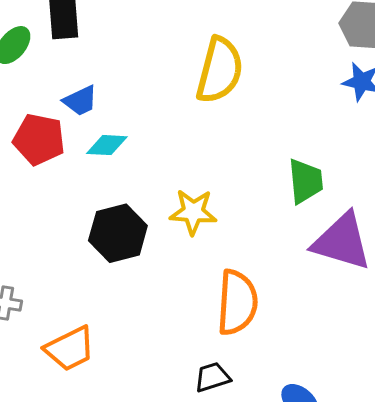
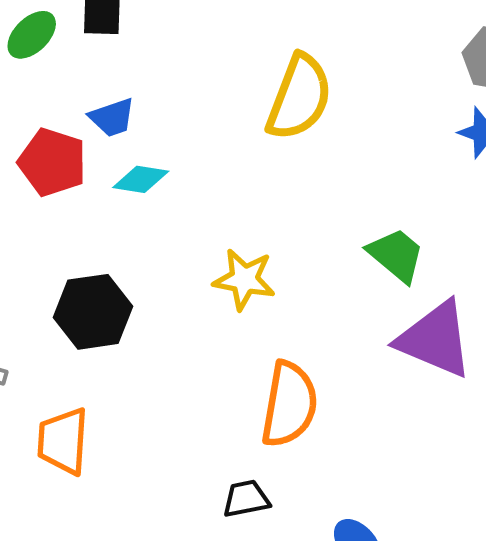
green trapezoid: (306, 181) -> (396, 255), turned -51
black hexagon: (118, 233) -> (93, 312), moved
orange trapezoid: (70, 349) -> (63, 441), turned 114

